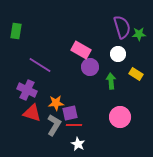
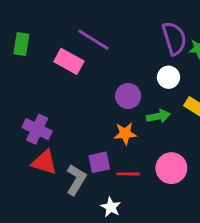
pink rectangle: (81, 50) -> (69, 61), moved
purple line: (40, 65) -> (93, 40), moved
green arrow: (111, 81) -> (158, 116), turned 84
orange star: (56, 103) -> (125, 134), moved
red line: (74, 125) -> (128, 174), moved

